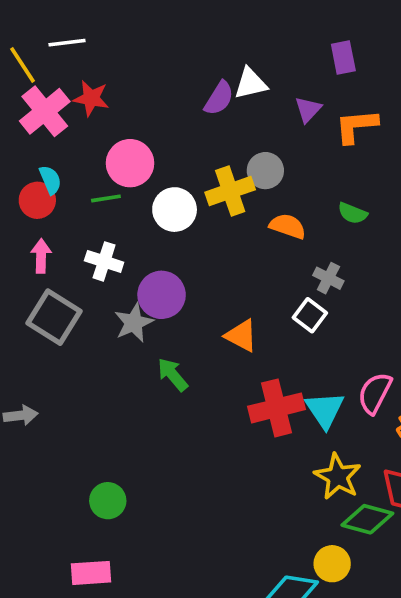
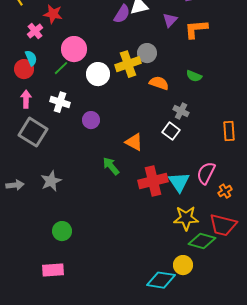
pink cross: (45, 111) -> (35, 31), moved, size x0.6
green line: (106, 198) -> (61, 68), turned -35
purple circle: (162, 295) -> (91, 120), size x0.7
gray star: (134, 323) -> (51, 181), moved
green arrow: (173, 375) -> (111, 166), moved
yellow star: (338, 477) -> (186, 218), turned -30

